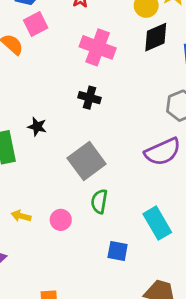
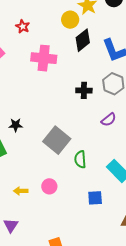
black cross: (90, 98) -> (84, 90), moved
purple semicircle: (163, 152) -> (109, 120), size x0.6
green semicircle: (99, 201) -> (80, 159), moved

